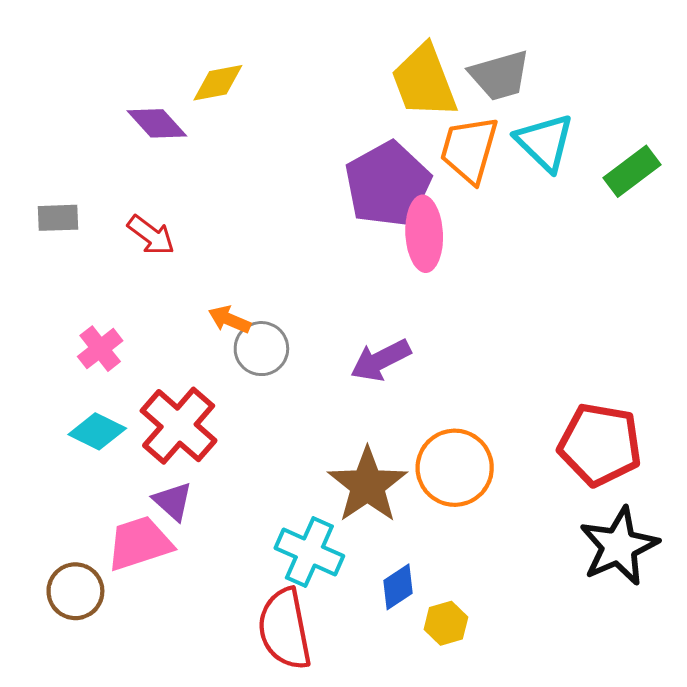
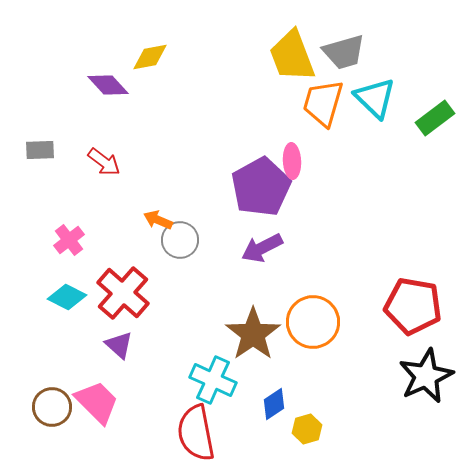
purple pentagon: (388, 184) -> (261, 187), moved
pink ellipse: (424, 234) -> (292, 161), size x0.7
pink trapezoid: (139, 543) -> (97, 402), moved, turned 63

